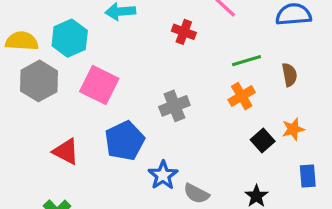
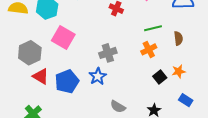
gray hexagon: (39, 81) -> (30, 53), moved
blue pentagon: (125, 141) -> (67, 81), moved
blue star: (163, 175) -> (98, 76), moved
blue rectangle: (308, 176) -> (186, 100), turned -56

